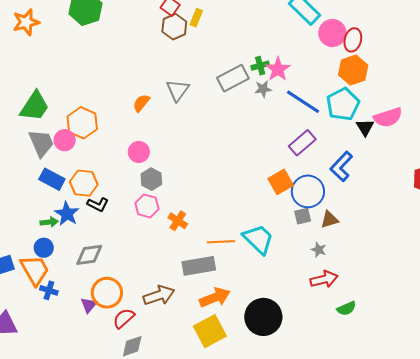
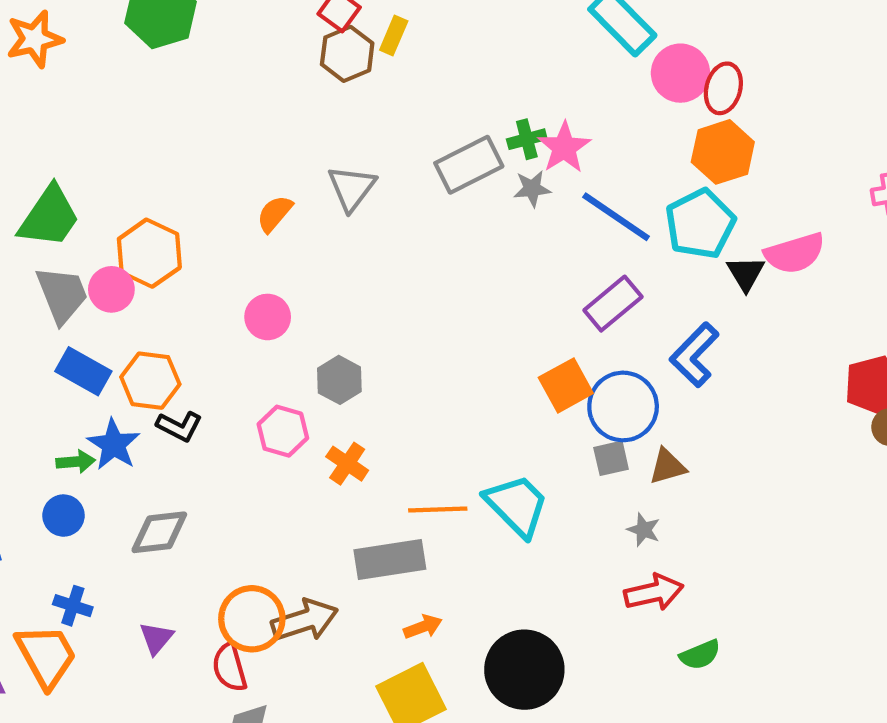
gray hexagon: (151, 179) -> (339, 380), moved
orange trapezoid: (35, 270) -> (46, 656), moved
orange circle: (107, 293) -> (252, 619), moved
orange arrow: (215, 297) -> (423, 627), size x0.6
red semicircle: (124, 318) -> (230, 667), turned -65

